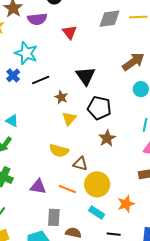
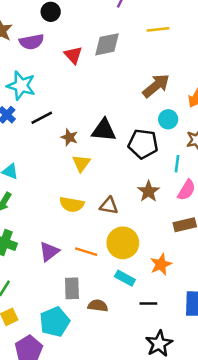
gray diamond: (109, 19) -> (107, 44), moved
black triangle: (85, 76) -> (104, 130), moved, turned -45
black pentagon: (99, 108) -> (143, 144), moved
brown star: (107, 138) -> (149, 191), moved
brown triangle: (80, 164) -> (109, 206), moved
purple triangle: (38, 187) -> (49, 251), turned -42

